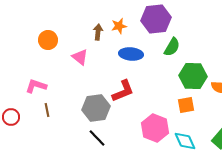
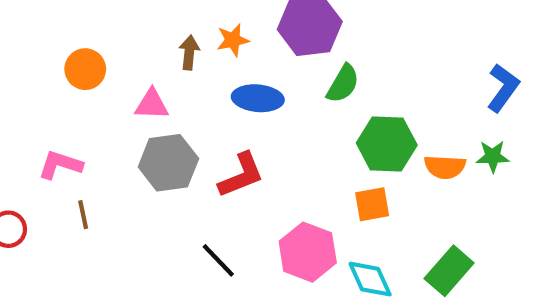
pink triangle: (80, 57) -> (152, 104), turned -36
gray hexagon: (96, 108) -> (168, 163), moved
black line: (97, 138) -> (218, 260), moved

